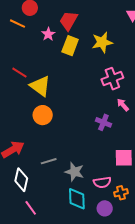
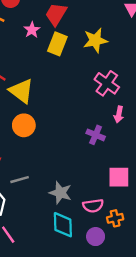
pink cross: (112, 79) -> (107, 83), turned -35
pink arrow: (123, 105) -> (119, 114), turned -128
gray line: (49, 161) -> (20, 180), moved

